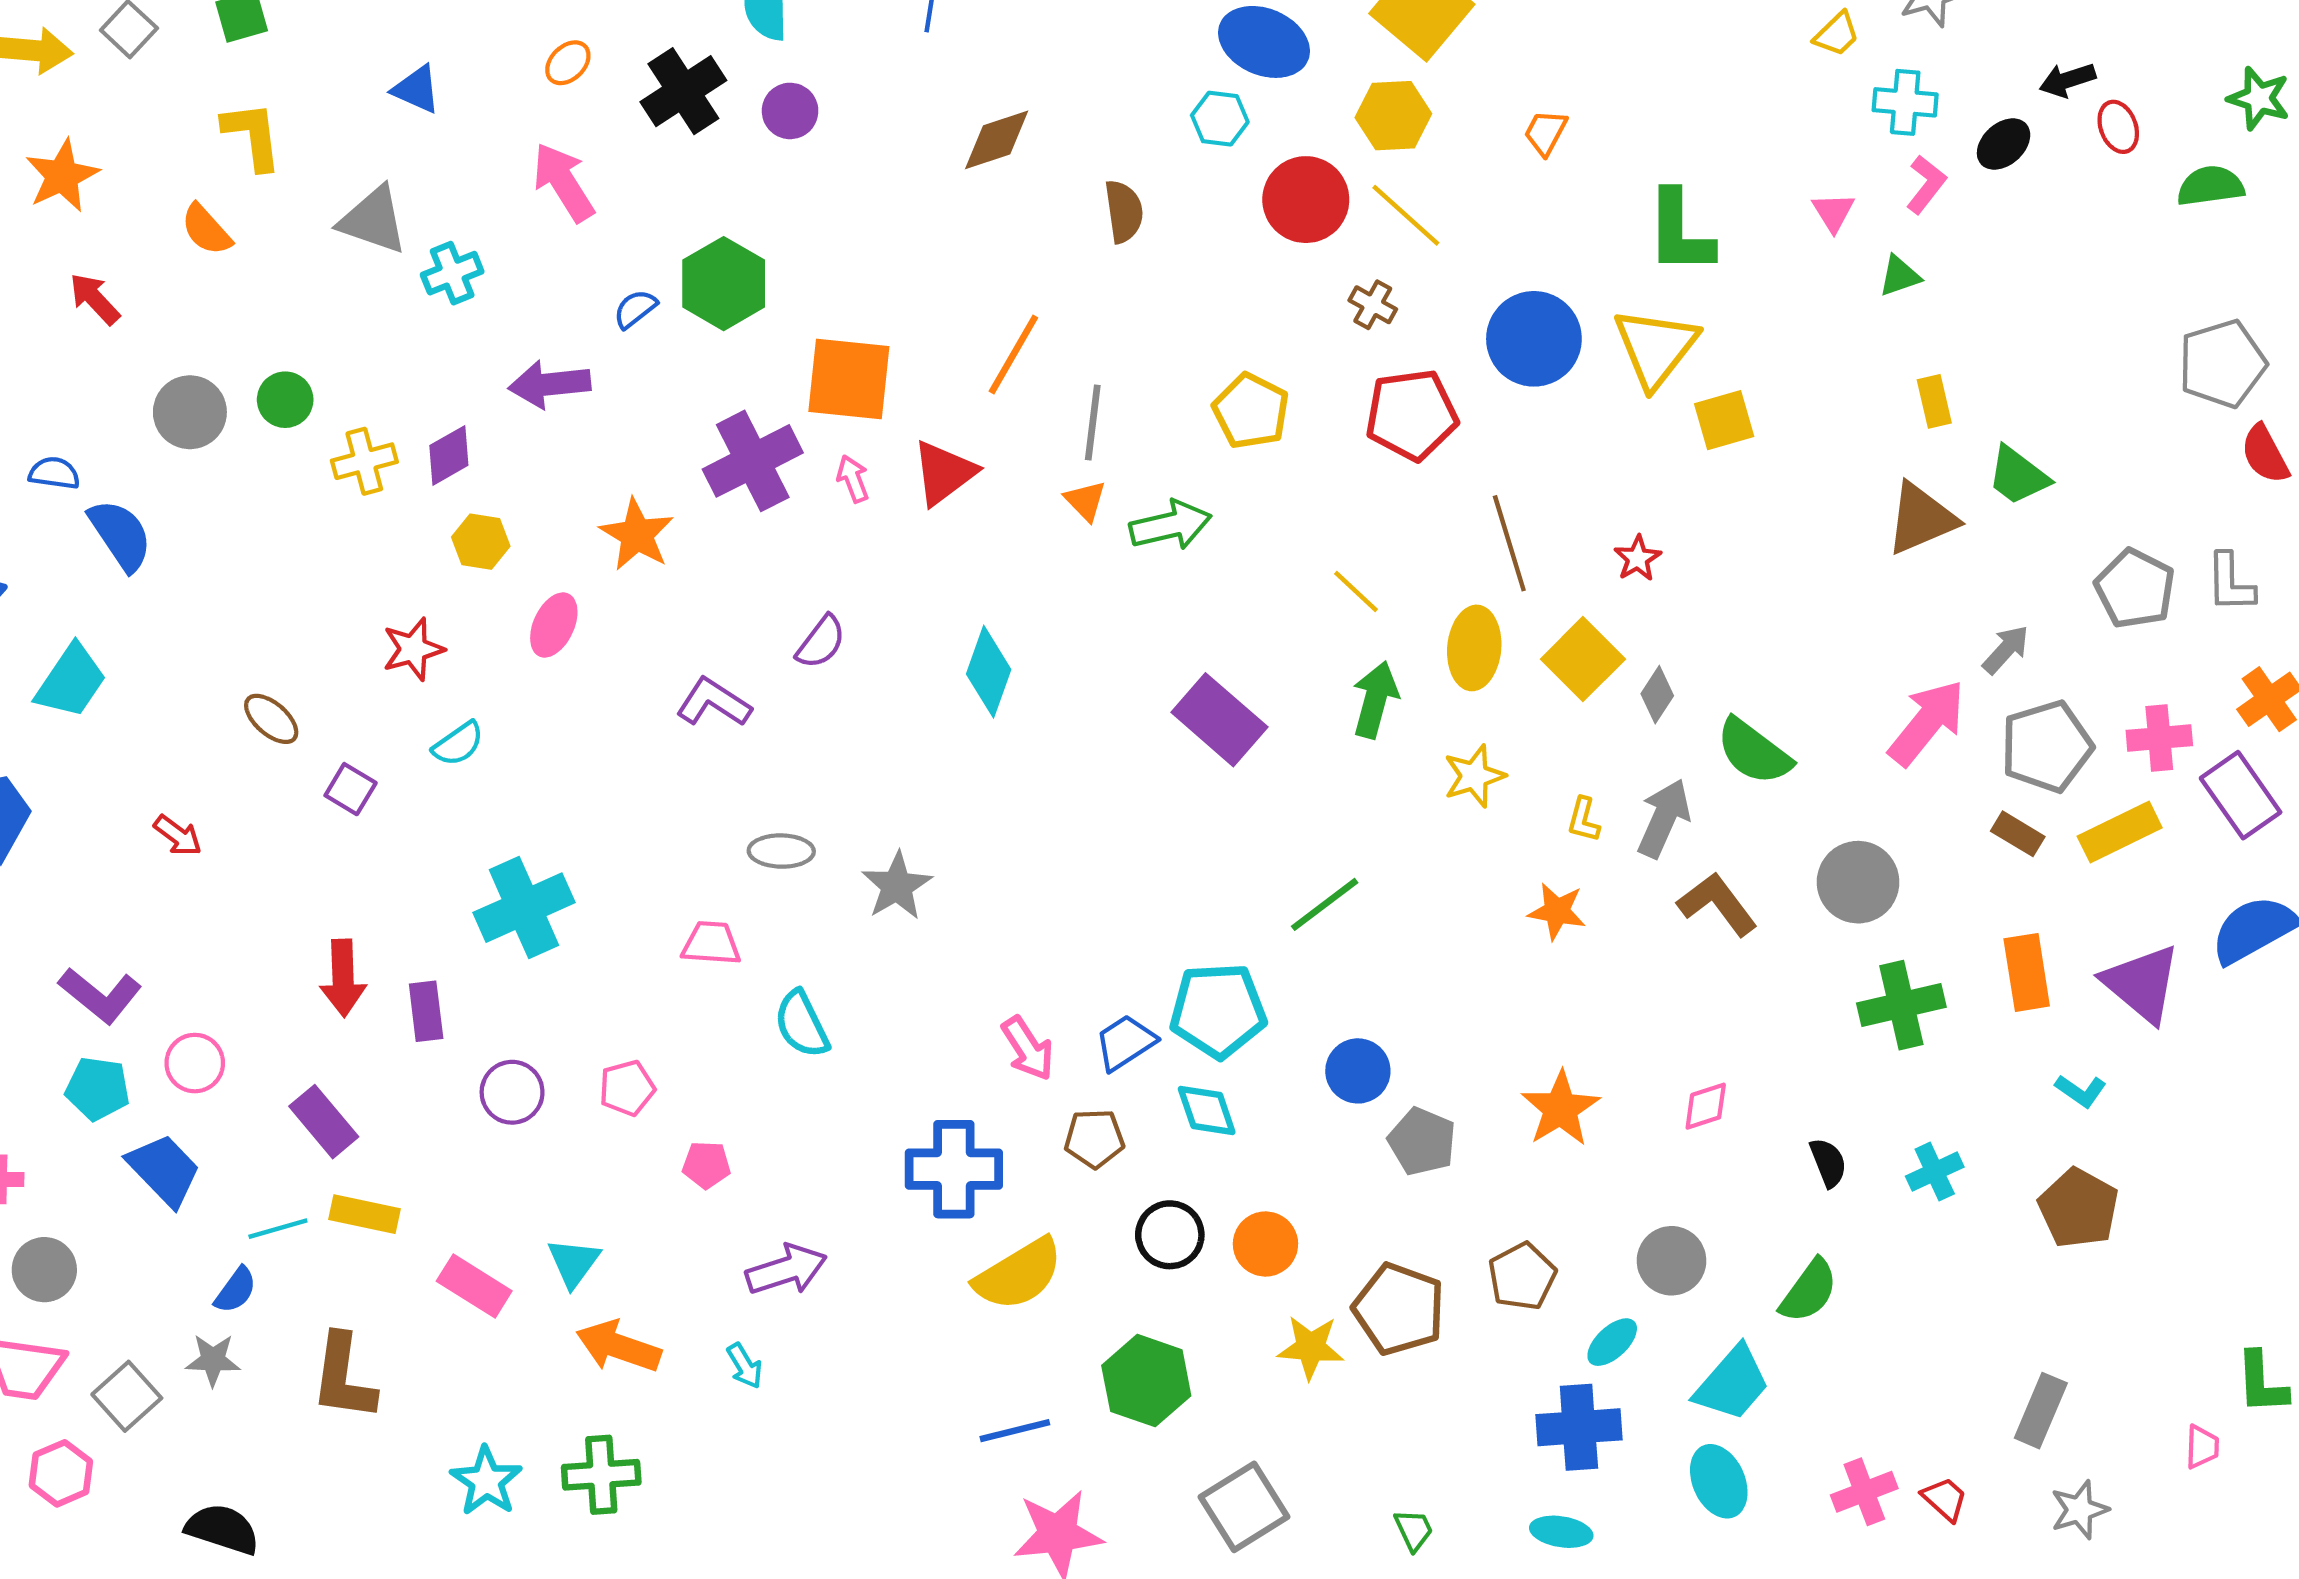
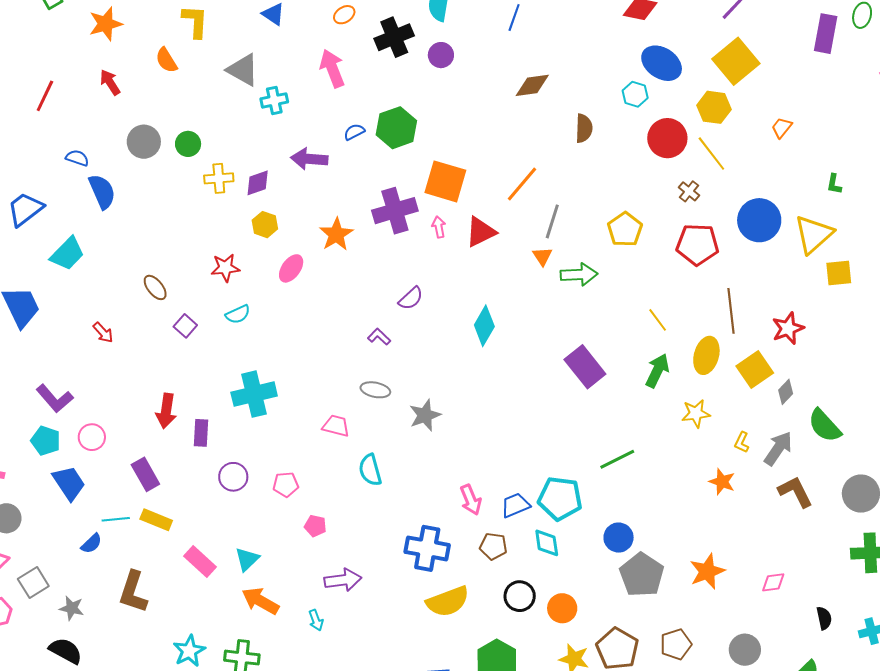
green L-shape: (1680, 232) -> (834, 184), size x0.5
red star: (1638, 558) -> (788, 328), size x1.5
purple L-shape: (714, 702) -> (379, 337), moved, size x0.7
gray pentagon: (1422, 1141) -> (642, 575), size x1.4
gray star: (213, 1360) -> (72, 608), moved

